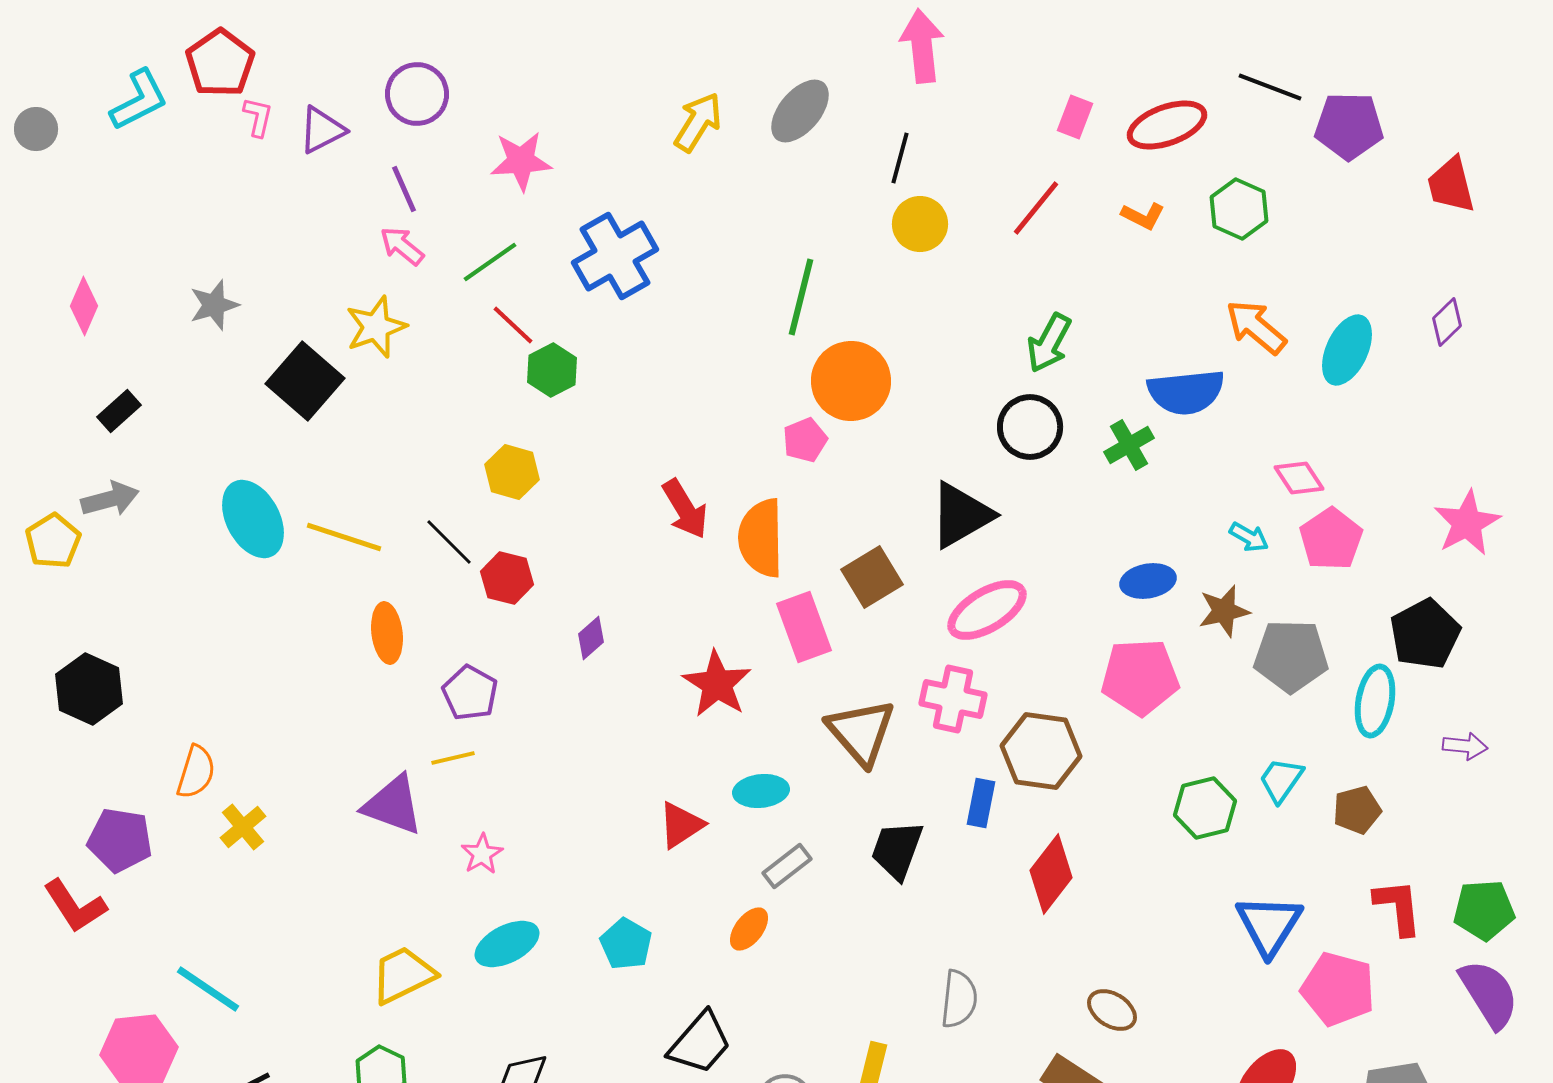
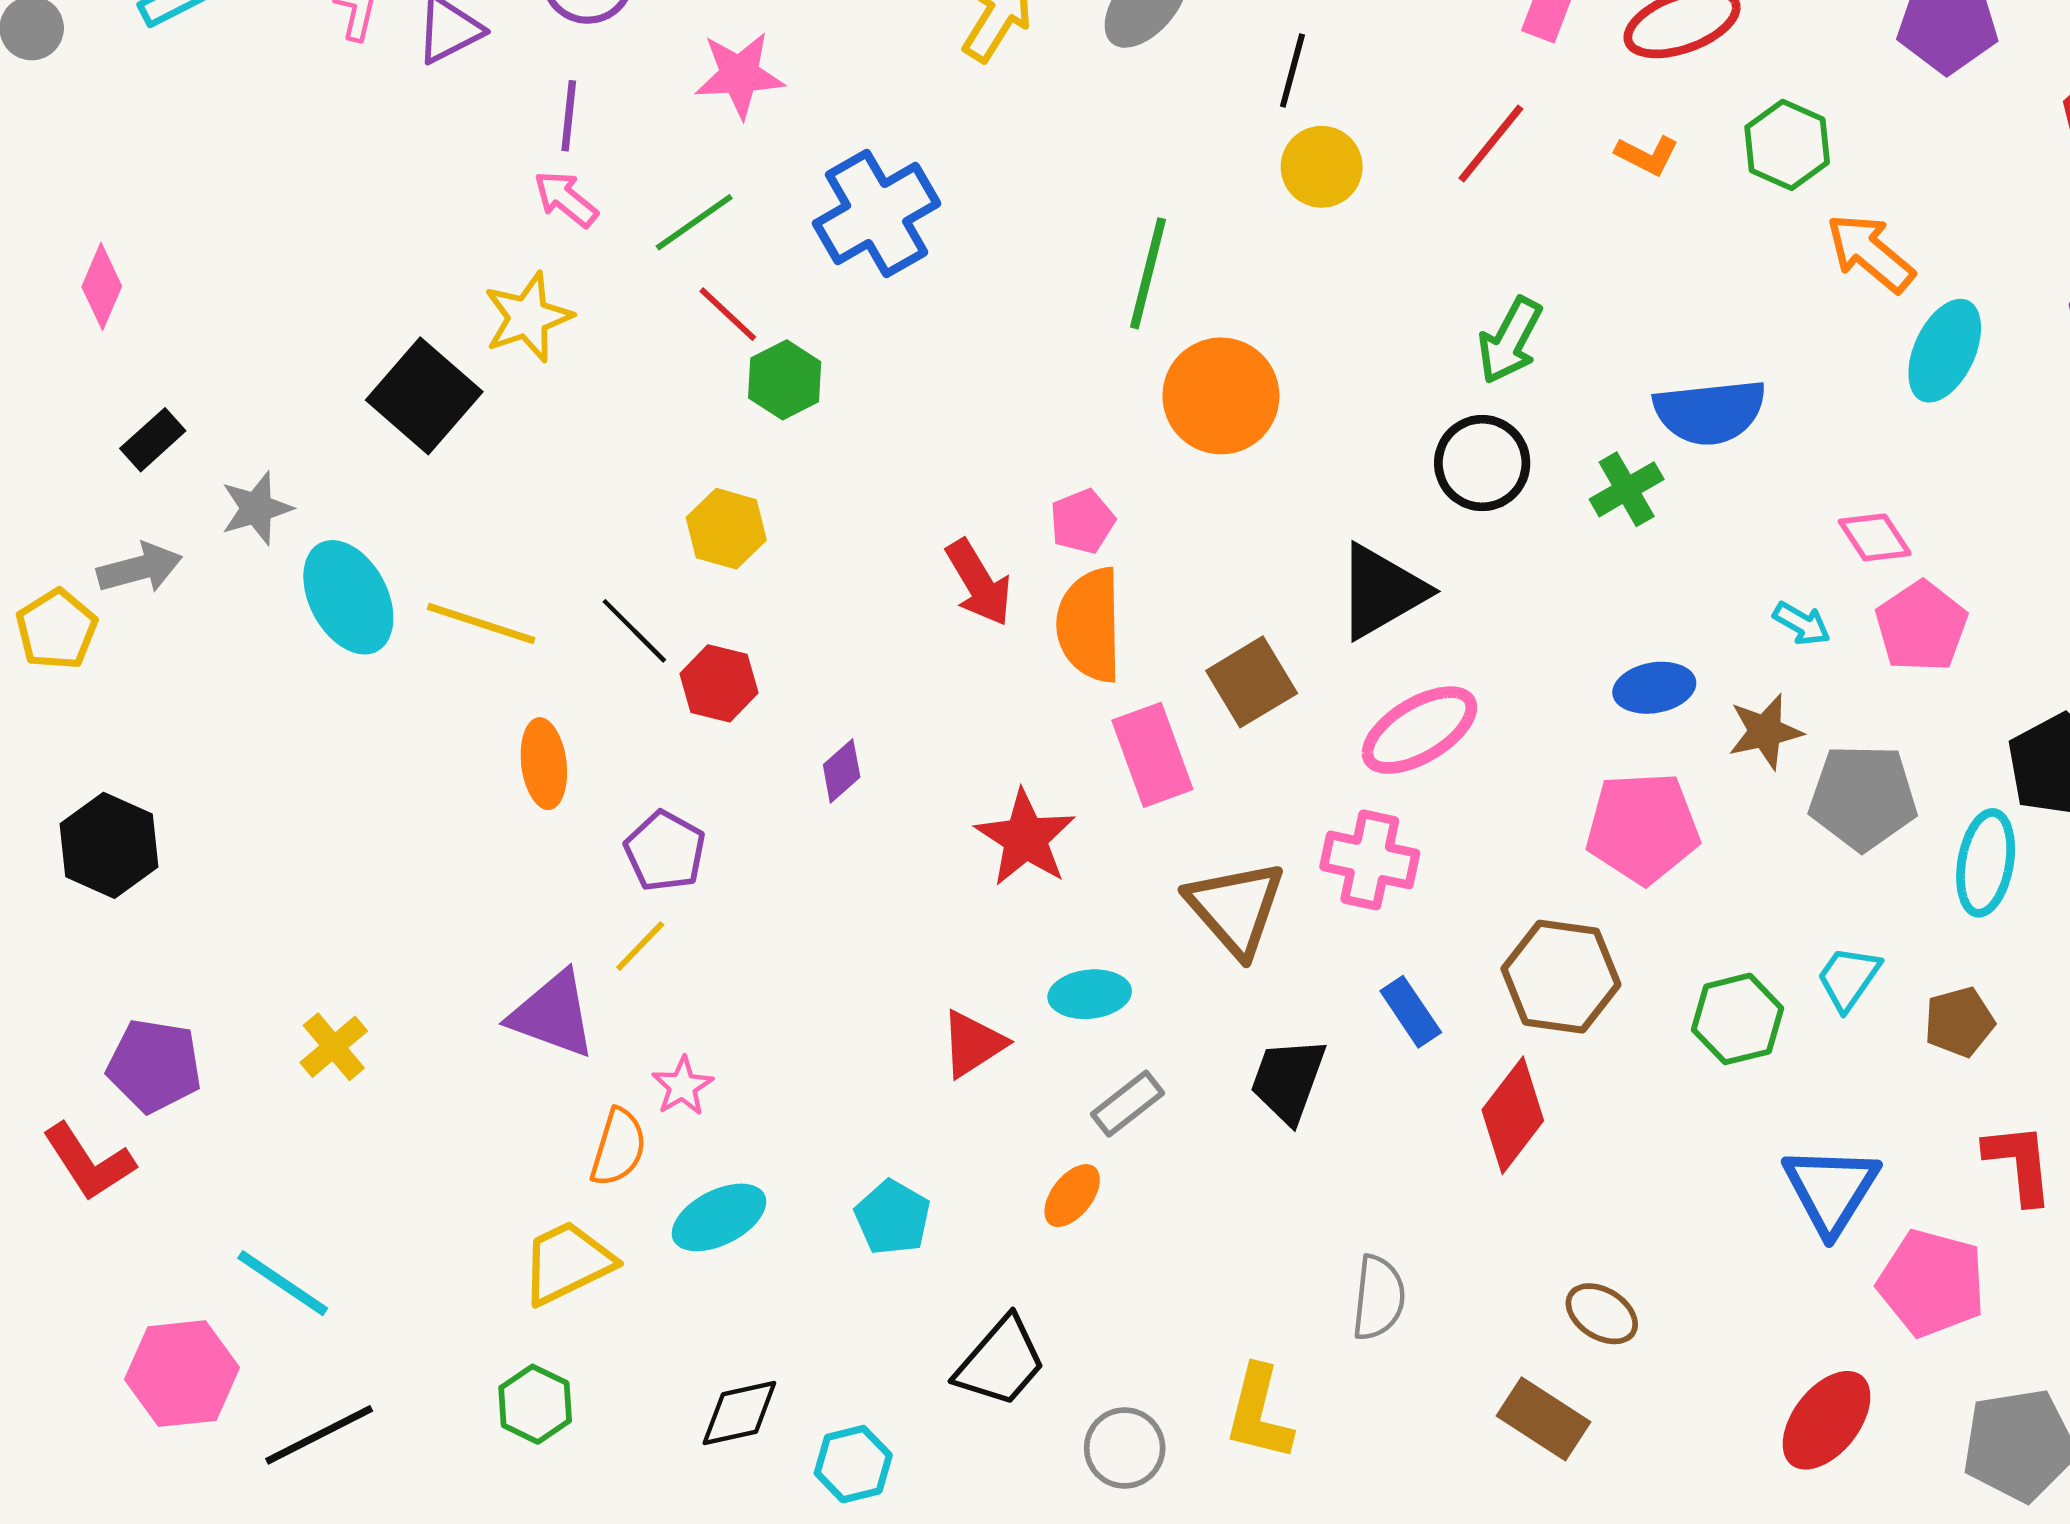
purple line: (404, 189) -> (569, 116), turned 30
gray star: (214, 305) -> (256, 508), moved
orange arrow: (1256, 327) -> (1870, 253), moved
pink pentagon: (805, 440) -> (1082, 521), moved
brown hexagon: (1041, 751) -> (1561, 977), moved
yellow line: (453, 758) -> (640, 946), turned -33
orange semicircle: (196, 772) -> (618, 1147), moved
blue rectangle: (981, 803) -> (1411, 1012), turned -45

